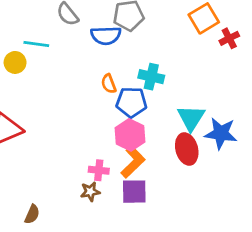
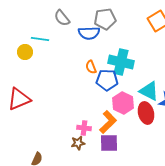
cyan cross: (151, 77) -> (121, 62), size x1.4
cyan triangle: (191, 118) -> (149, 91), turned -35
pink hexagon: (130, 135) -> (123, 103), moved

